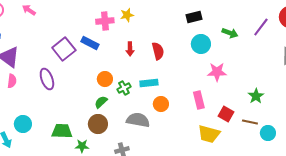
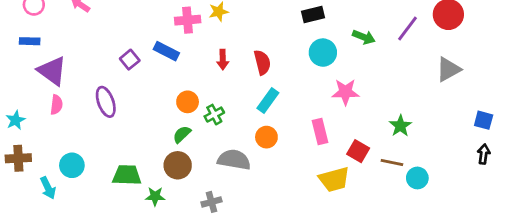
purple square: (64, 49) -> (130, 60), size x0.6
cyan rectangle: (149, 83) -> (268, 100), moved, turned -48
yellow trapezoid: (209, 134) -> (334, 179), turned -30

